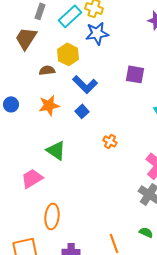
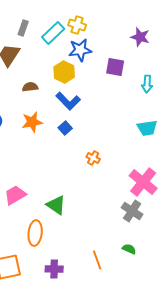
yellow hexagon: (68, 54) -> (64, 72), moved
purple square: (135, 74) -> (115, 67), moved
green triangle: (56, 150) -> (56, 205), moved

